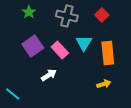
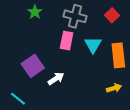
purple square: (33, 46) -> (33, 66), moved
pink rectangle: (60, 50) -> (67, 41), moved, turned 54

